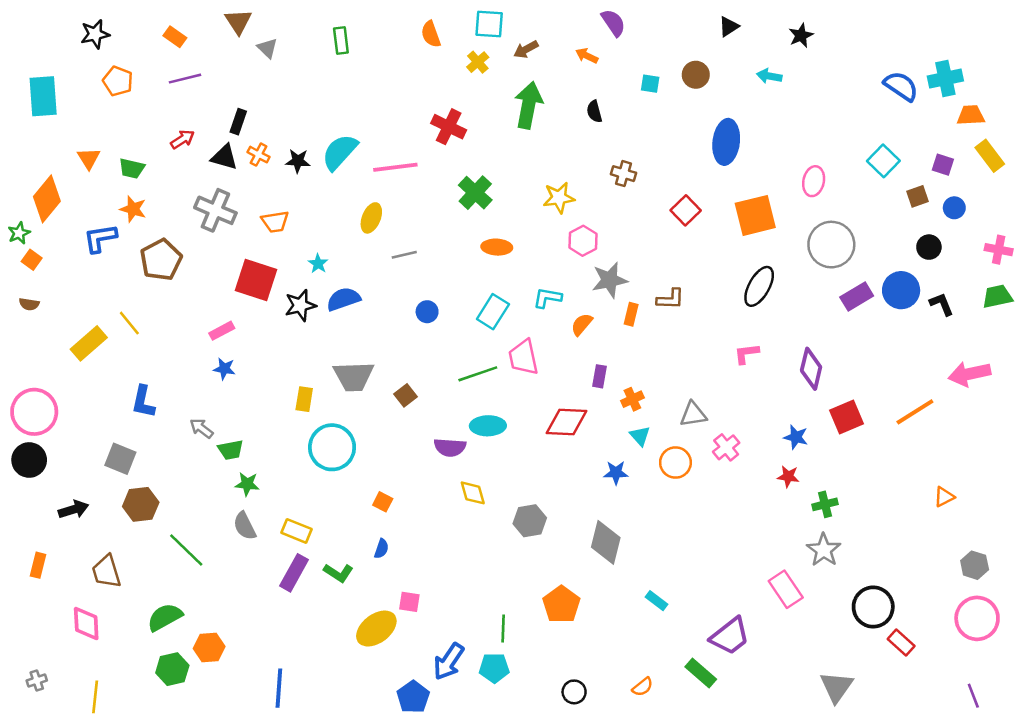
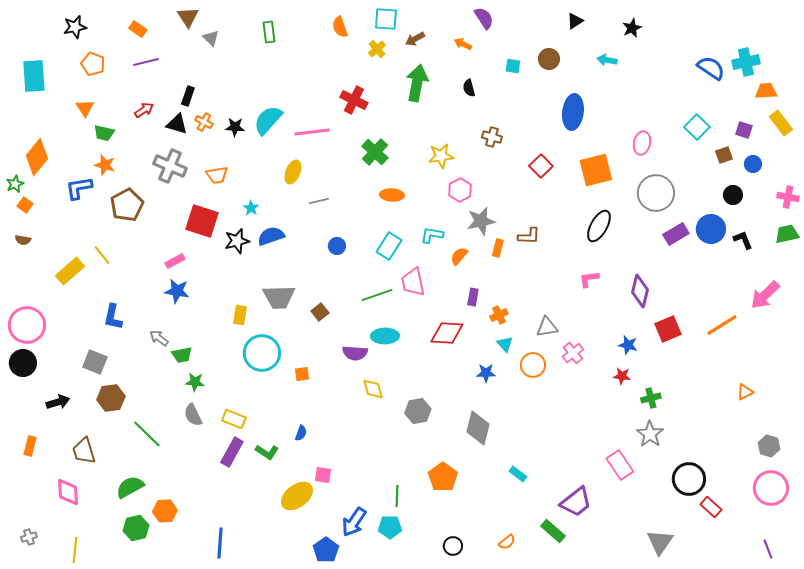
orange triangle: (89, 158) -> (85, 108), moved
blue star: (224, 369) -> (177, 291), size x1.4
pink arrow: (969, 374) -> (765, 295), turned -32
orange square: (383, 502) -> (302, 374), moved, turned -35

